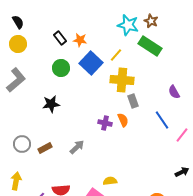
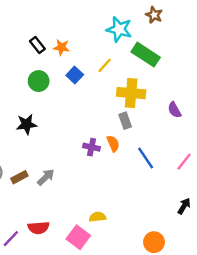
brown star: (151, 21) -> (154, 15), moved
blue square: (91, 63) -> (75, 75), size x0.6
yellow cross: (122, 80) -> (131, 93), moved
blue line: (162, 120) -> (146, 158), moved
gray arrow: (77, 147) -> (46, 177), moved
black arrow: (182, 172) -> (184, 206), turned -32

